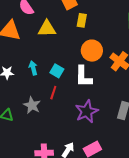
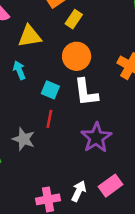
yellow rectangle: (82, 20) -> (74, 19), turned 32
orange circle: (92, 51) -> (77, 56), moved
cyan arrow: (33, 68) -> (19, 70), moved

